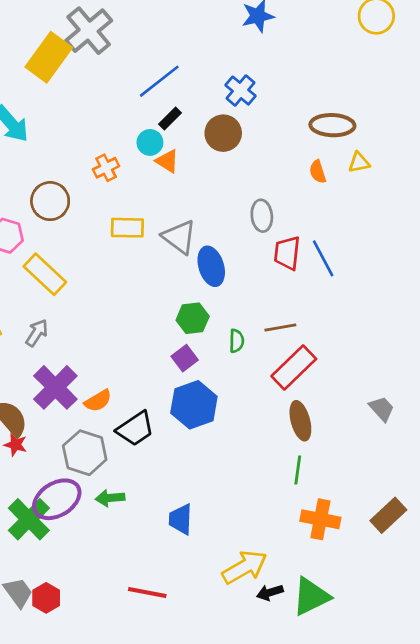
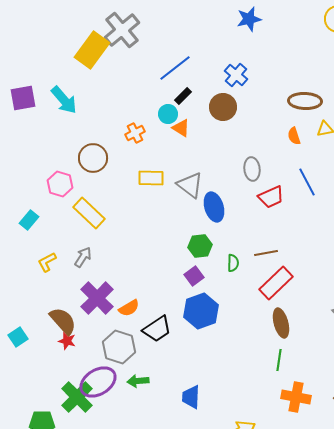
red trapezoid: (287, 253) -> (271, 197), turned -120
blue line: (323, 258) -> (307, 182), moved

